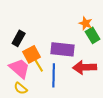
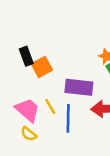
black rectangle: (19, 38) -> (26, 56), moved, turned -49
orange square: (32, 54) -> (42, 67), moved

